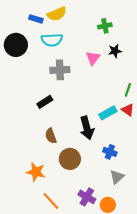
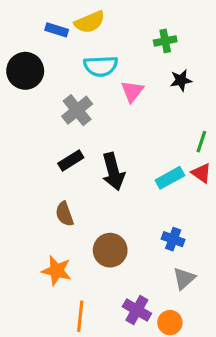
cyan semicircle: (52, 40) -> (101, 66), moved
pink triangle: (93, 58) -> (132, 91), moved
gray cross: (60, 70) -> (77, 110), moved, turned -36
black arrow: (87, 128) -> (113, 172), moved
brown semicircle: (51, 136) -> (65, 214), moved
orange line: (51, 201) -> (80, 316), turned 48

